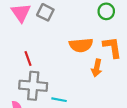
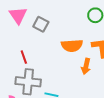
gray square: (45, 12) -> (41, 24), moved

